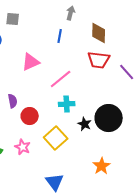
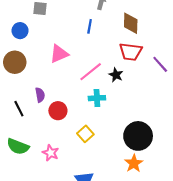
black circle: (109, 118) -> (138, 136), moved
black star: (85, 124) -> (116, 75), moved
yellow square: (56, 138) -> (85, 134), size x0.7
pink star: (23, 147) -> (51, 153), moved

